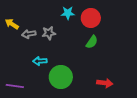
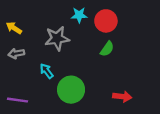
gray star: (49, 33) -> (57, 38), size x1.5
gray arrow: (29, 34) -> (16, 54), moved
cyan arrow: (40, 61) -> (47, 71), turned 56

